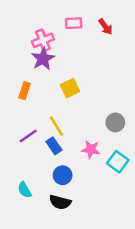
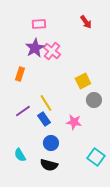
pink rectangle: (74, 23) -> (39, 24), moved
pink cross: (43, 40) -> (52, 51), moved, turned -30
yellow square: (70, 88) -> (83, 81), moved
cyan square: (118, 162) -> (96, 157), moved

